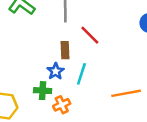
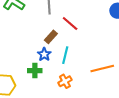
brown rectangle: (65, 50) -> (51, 37), turned 48
orange cross: (62, 105) -> (65, 81), moved

